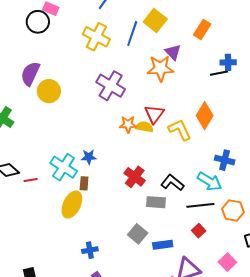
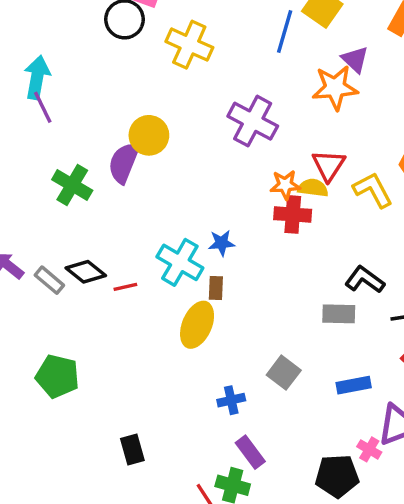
yellow cross: (96, 37) -> (189, 45), moved
purple semicircle: (30, 74) -> (124, 163), moved
red cross: (135, 177) -> (293, 214), moved, turned -30
gray square: (138, 234) -> (284, 373), moved

